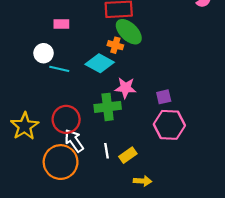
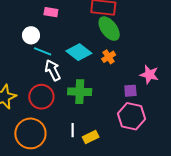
orange cross: (115, 45) -> (109, 57), moved, turned 32
pink star: (126, 88) -> (149, 75), moved
white arrow: (74, 141) -> (53, 70), moved

